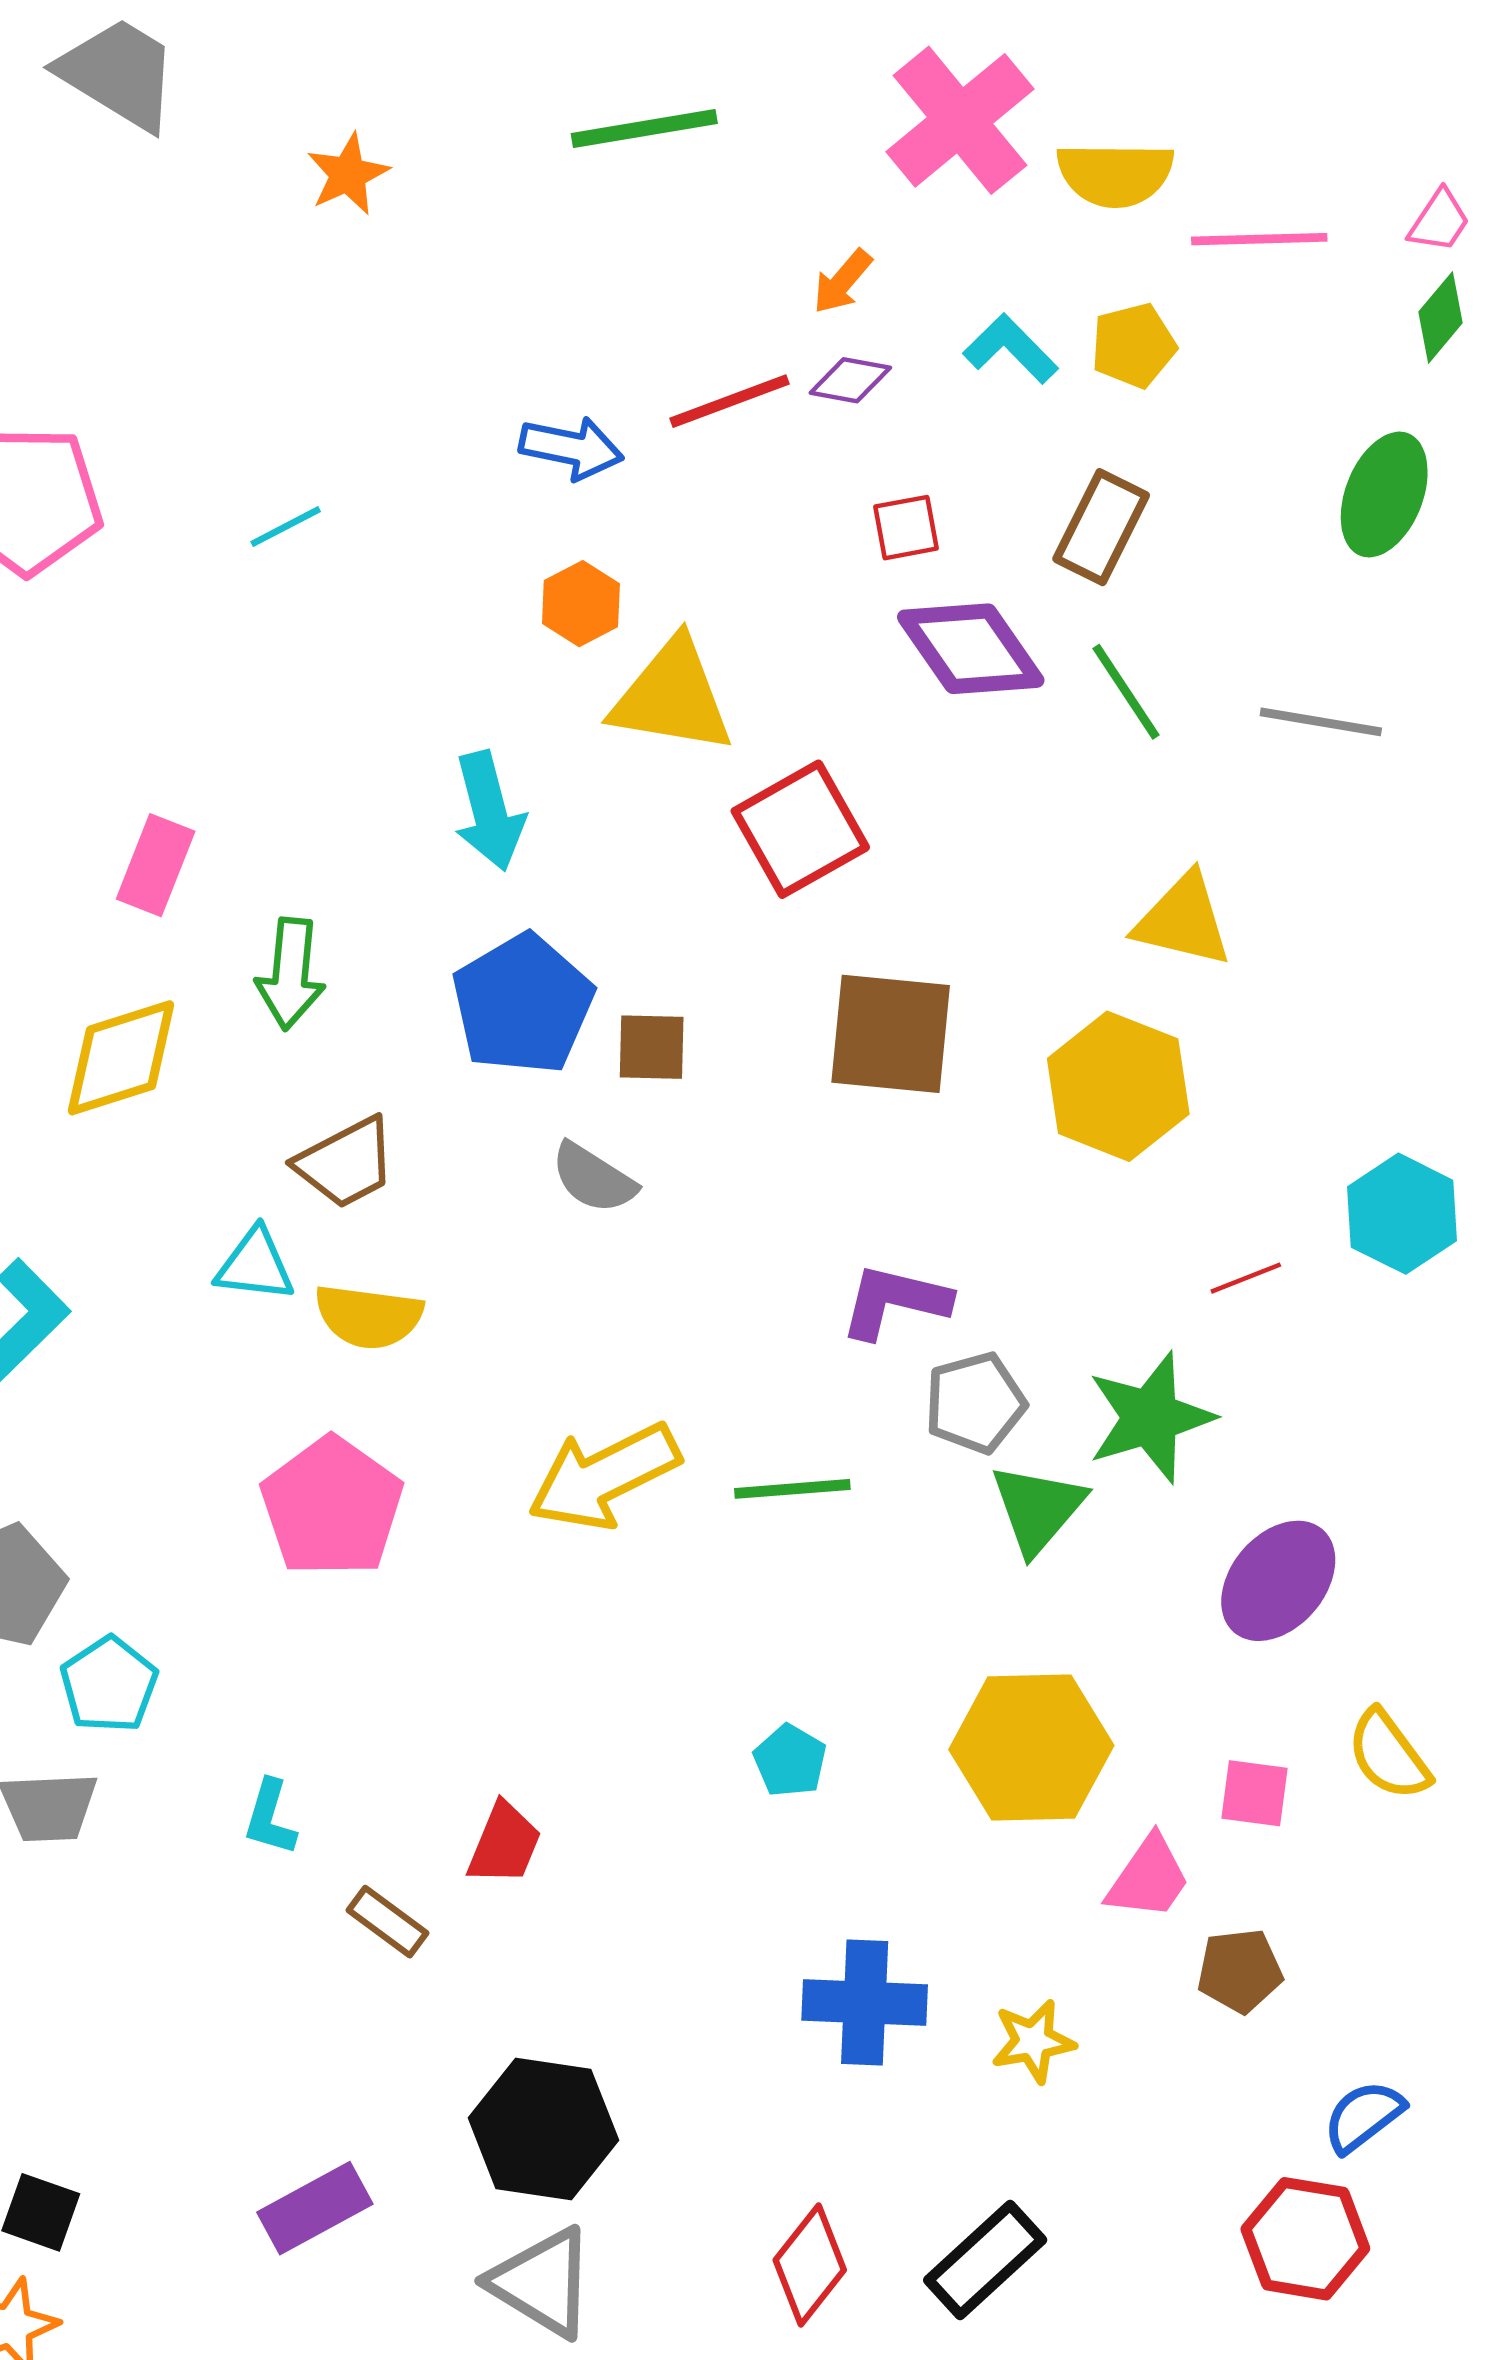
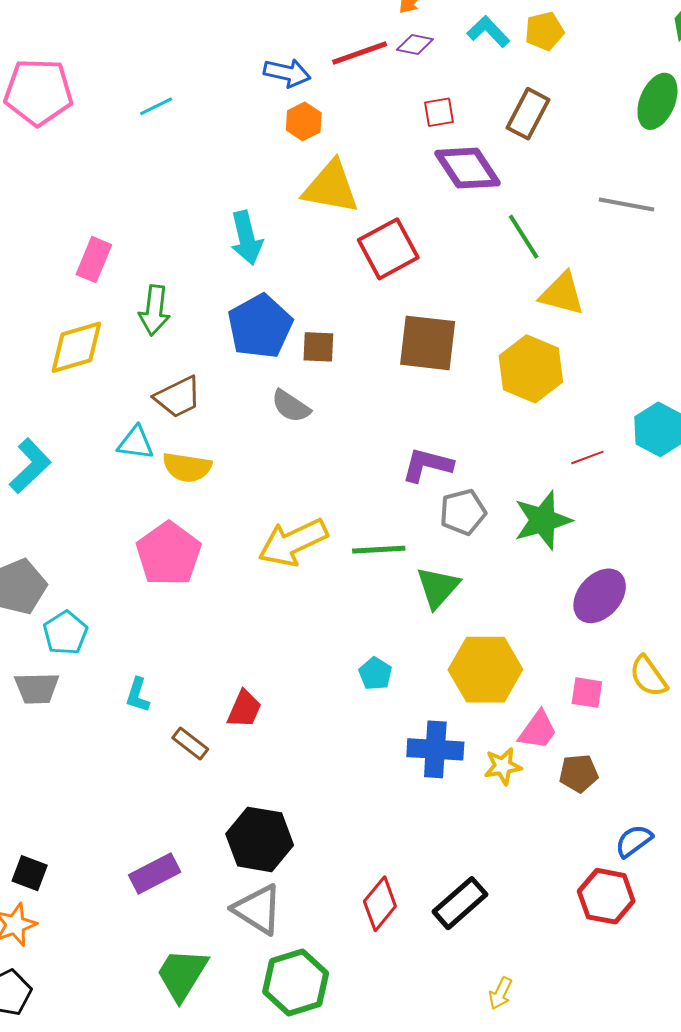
orange hexagon: (581, 604) -> (304, 121), moved
green line: (1126, 692) -> (524, 237), moved
green triangle: (1038, 1509) -> (438, 587), moved
blue cross: (865, 2003) -> (435, 749), moved
yellow star: (1033, 2041) -> (503, 766), moved

